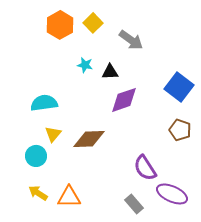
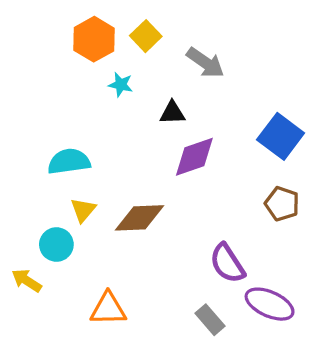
cyan star: (85, 65) -> (121, 85), moved
yellow arrow: (38, 193) -> (27, 281), moved

